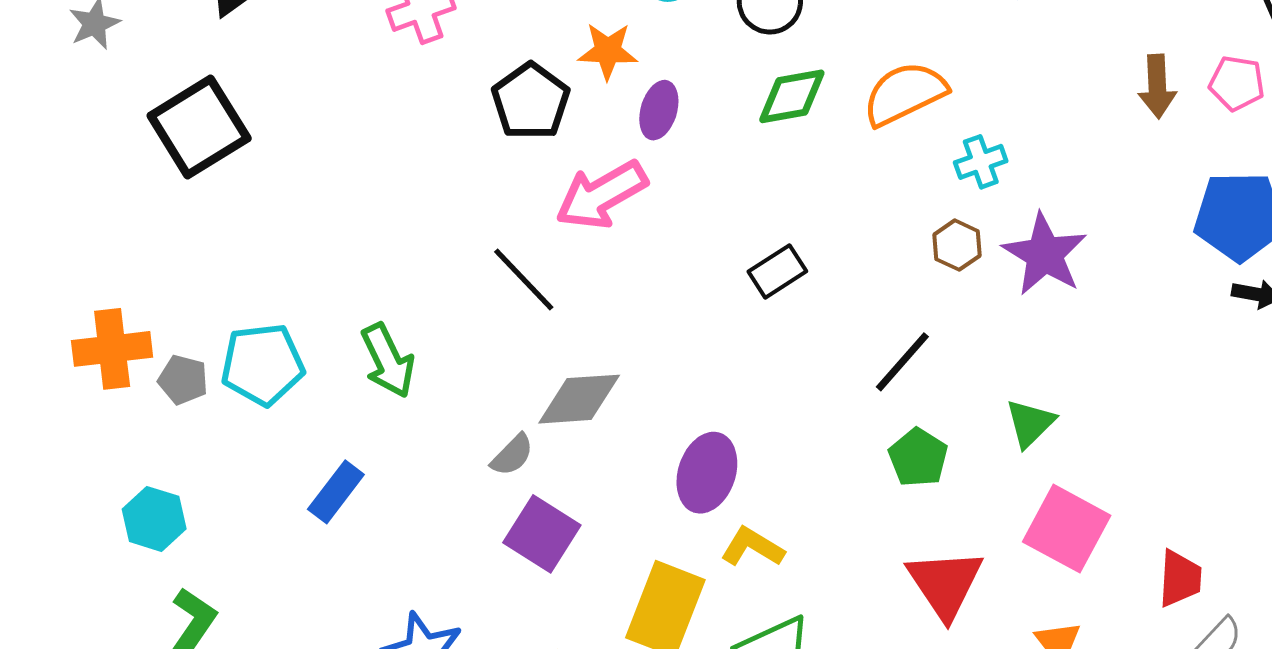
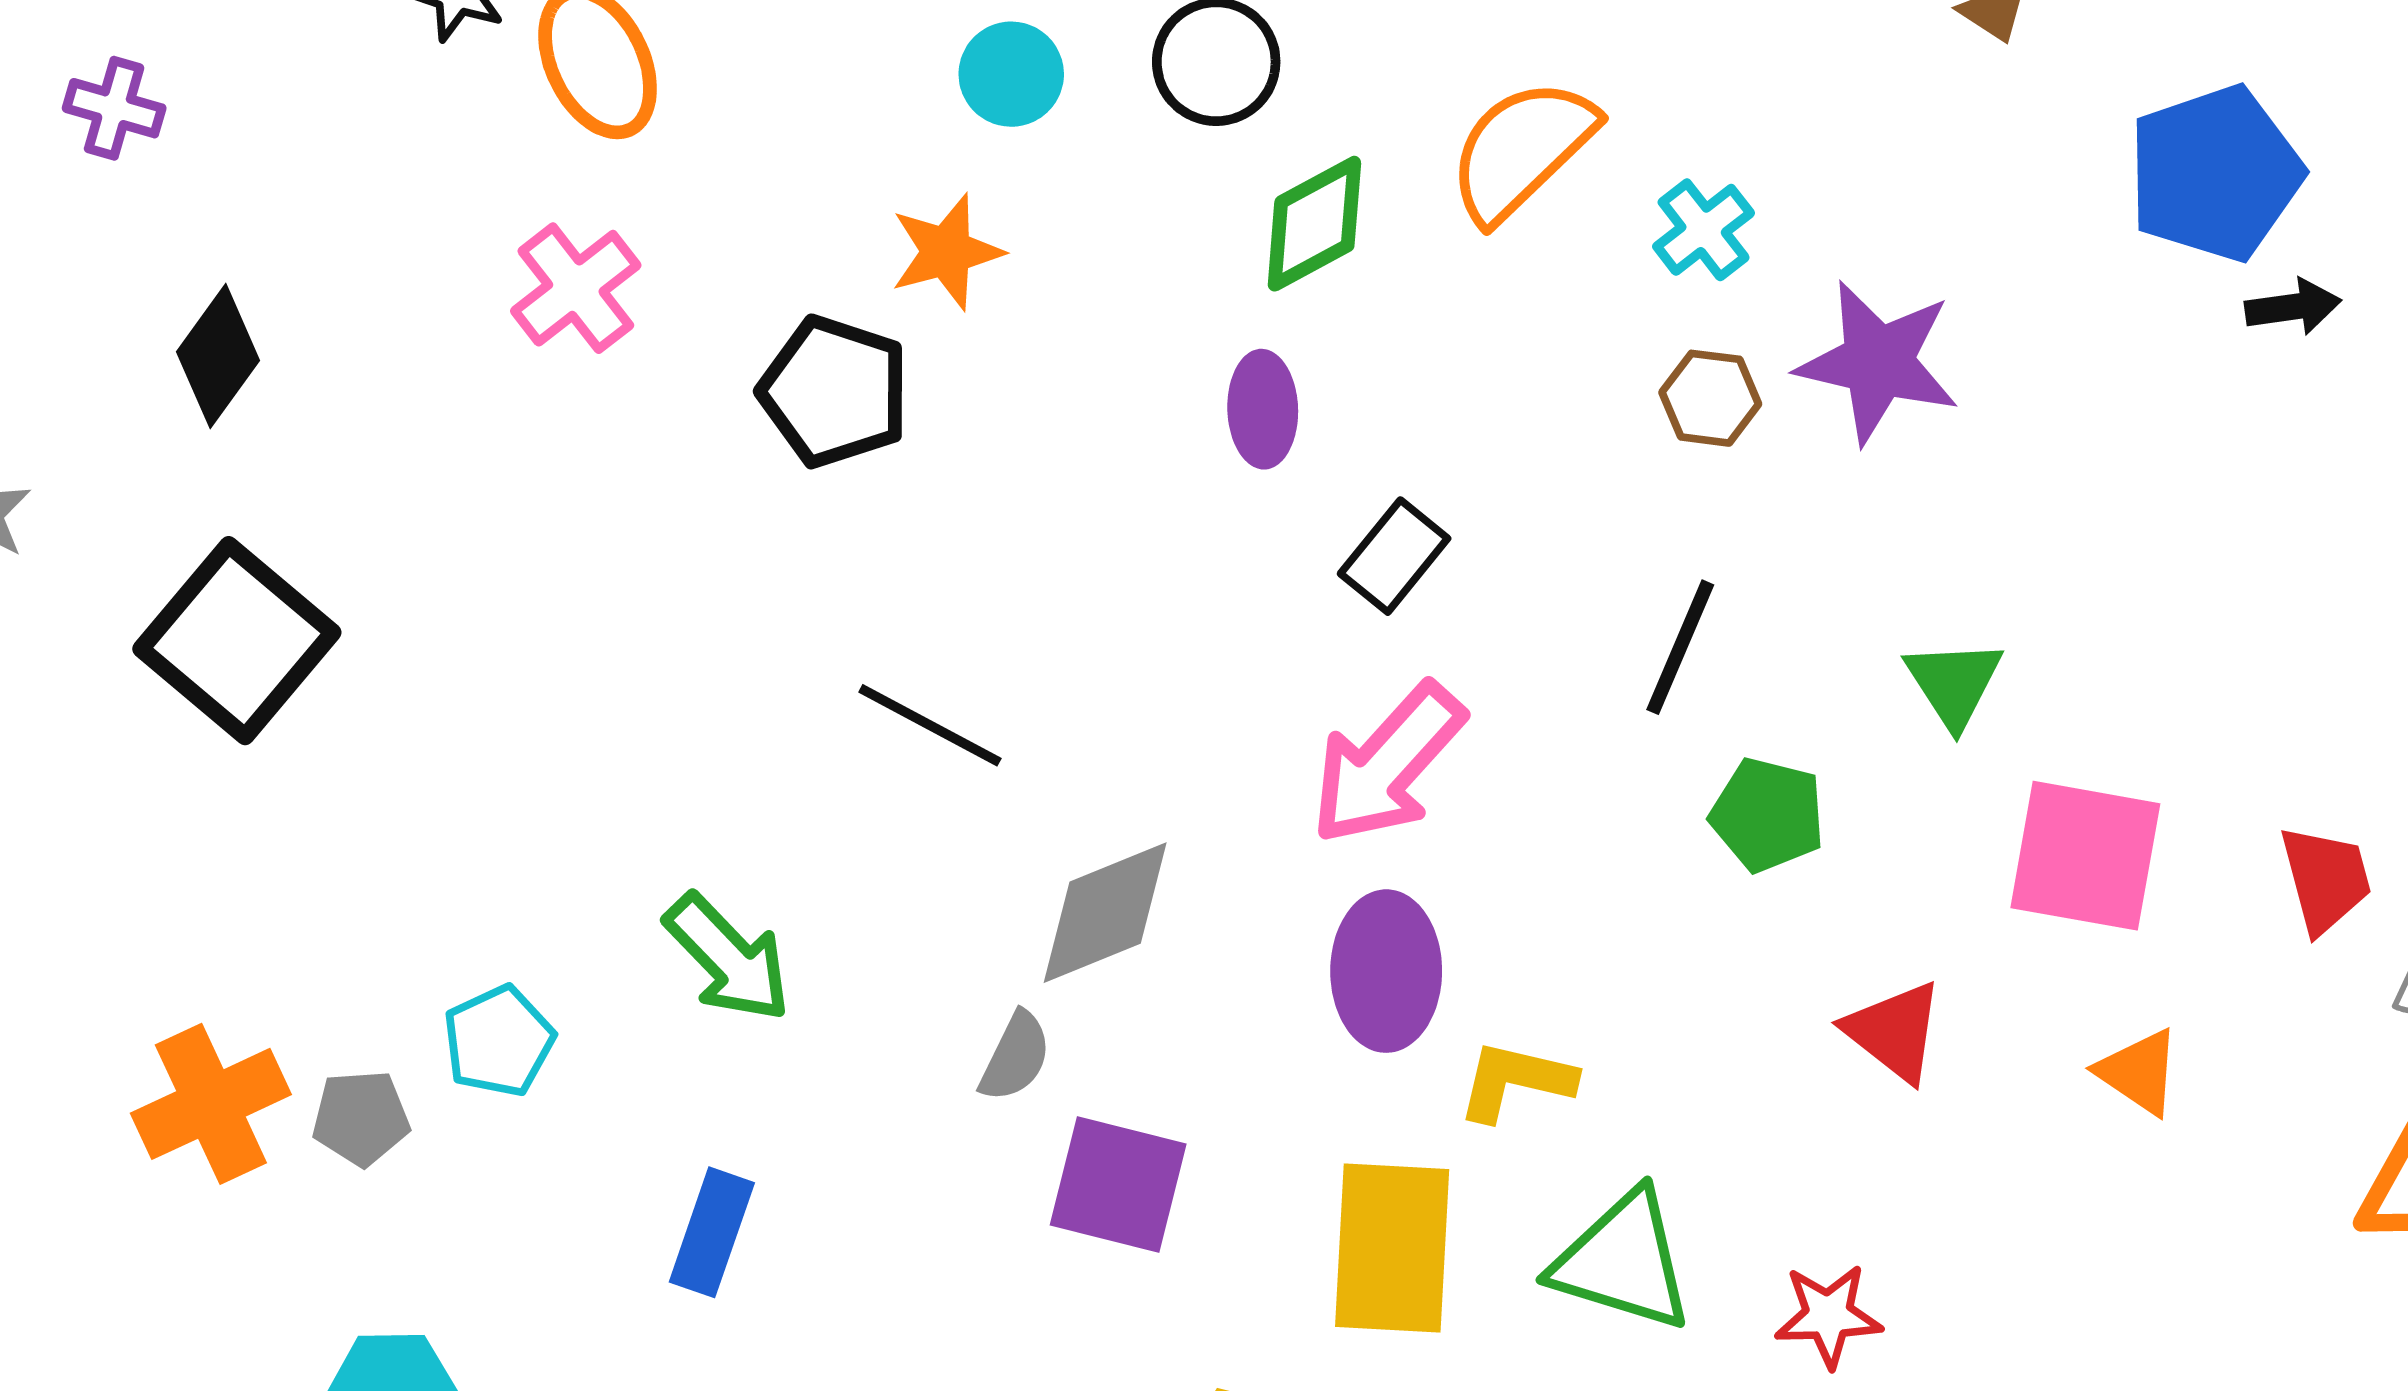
purple ellipse: (659, 110) -> (1263, 409), moved
pink arrow: (601, 195) -> (1387, 764), moved
cyan pentagon: (263, 364) -> (499, 1041), size x0.7
red triangle: (945, 584) -> (1894, 1031), size x0.7

